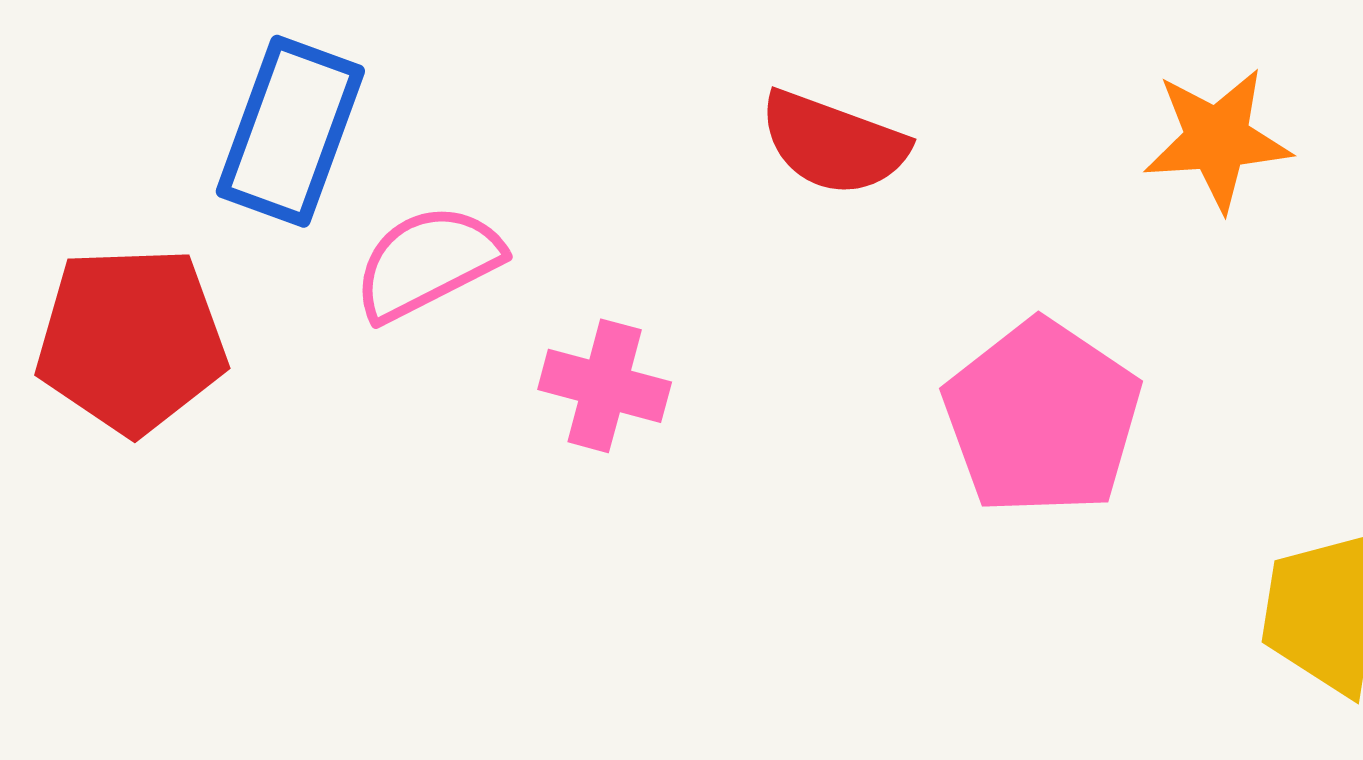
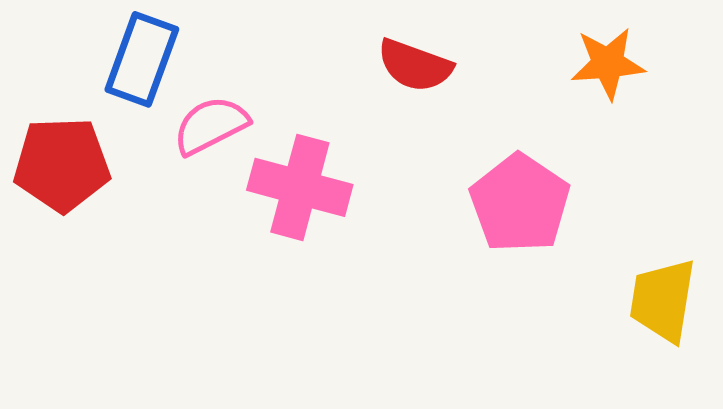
pink cross: (605, 386) -> (300, 187), size x1.6

